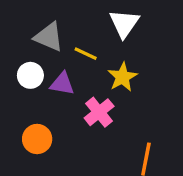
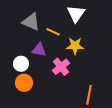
white circle: (30, 75) -> (21, 64), moved
yellow star: (122, 77) -> (75, 46), turned 30

